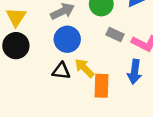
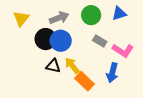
black circle: (16, 46) -> (46, 39), moved
orange rectangle: (102, 86) -> (84, 81), turned -54

